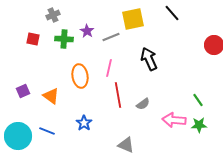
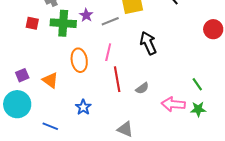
green cross: (64, 39) -> (63, 23), size x1.4
blue line: (47, 131) -> (50, 126), moved
cyan circle: (18, 136) -> (17, 104), moved

